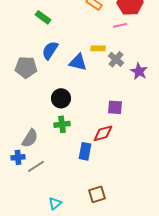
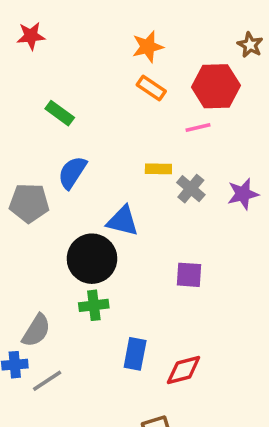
blue triangle: (78, 62) -> (123, 221), moved
purple star: (139, 71) -> (243, 194), moved, turned 30
black circle: (61, 98) -> (92, 259), size x1.4
red diamond: (103, 133) -> (184, 370), moved

